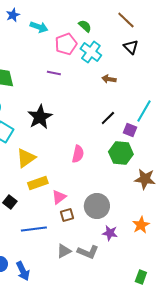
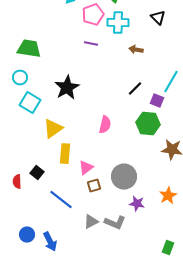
cyan cross: (91, 52) -> (118, 23), turned -35
purple line: (54, 73) -> (91, 44), moved
yellow rectangle: (38, 183) -> (65, 154), turned -66
blue line: (34, 229) -> (61, 200), turned 45

